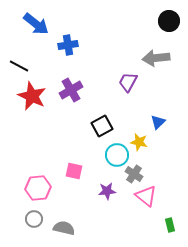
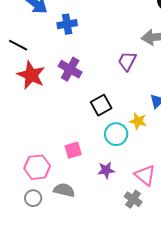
purple cross: (71, 90) -> (70, 69), turned -30
pink square: (74, 171) -> (73, 150), turned -30
gray cross: (134, 174) -> (133, 199), moved
gray semicircle: (64, 228) -> (64, 190), moved

